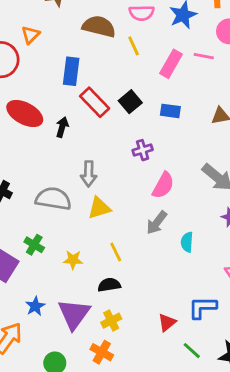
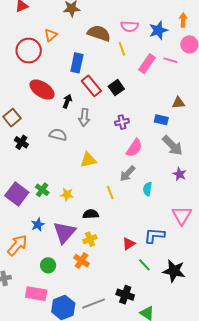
blue rectangle: (170, 111) -> (161, 120), moved
gray arrow: (89, 174) -> (84, 117), moved
gray semicircle: (53, 199) -> (58, 135), moved, size x0.7
green cross: (34, 245) -> (42, 190), moved
yellow line: (116, 252) -> (110, 192), moved

